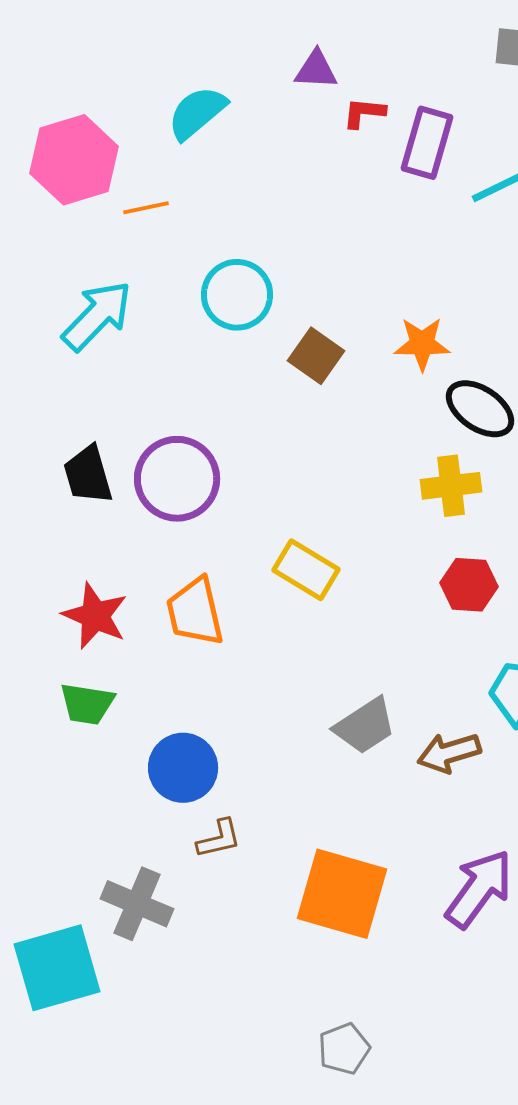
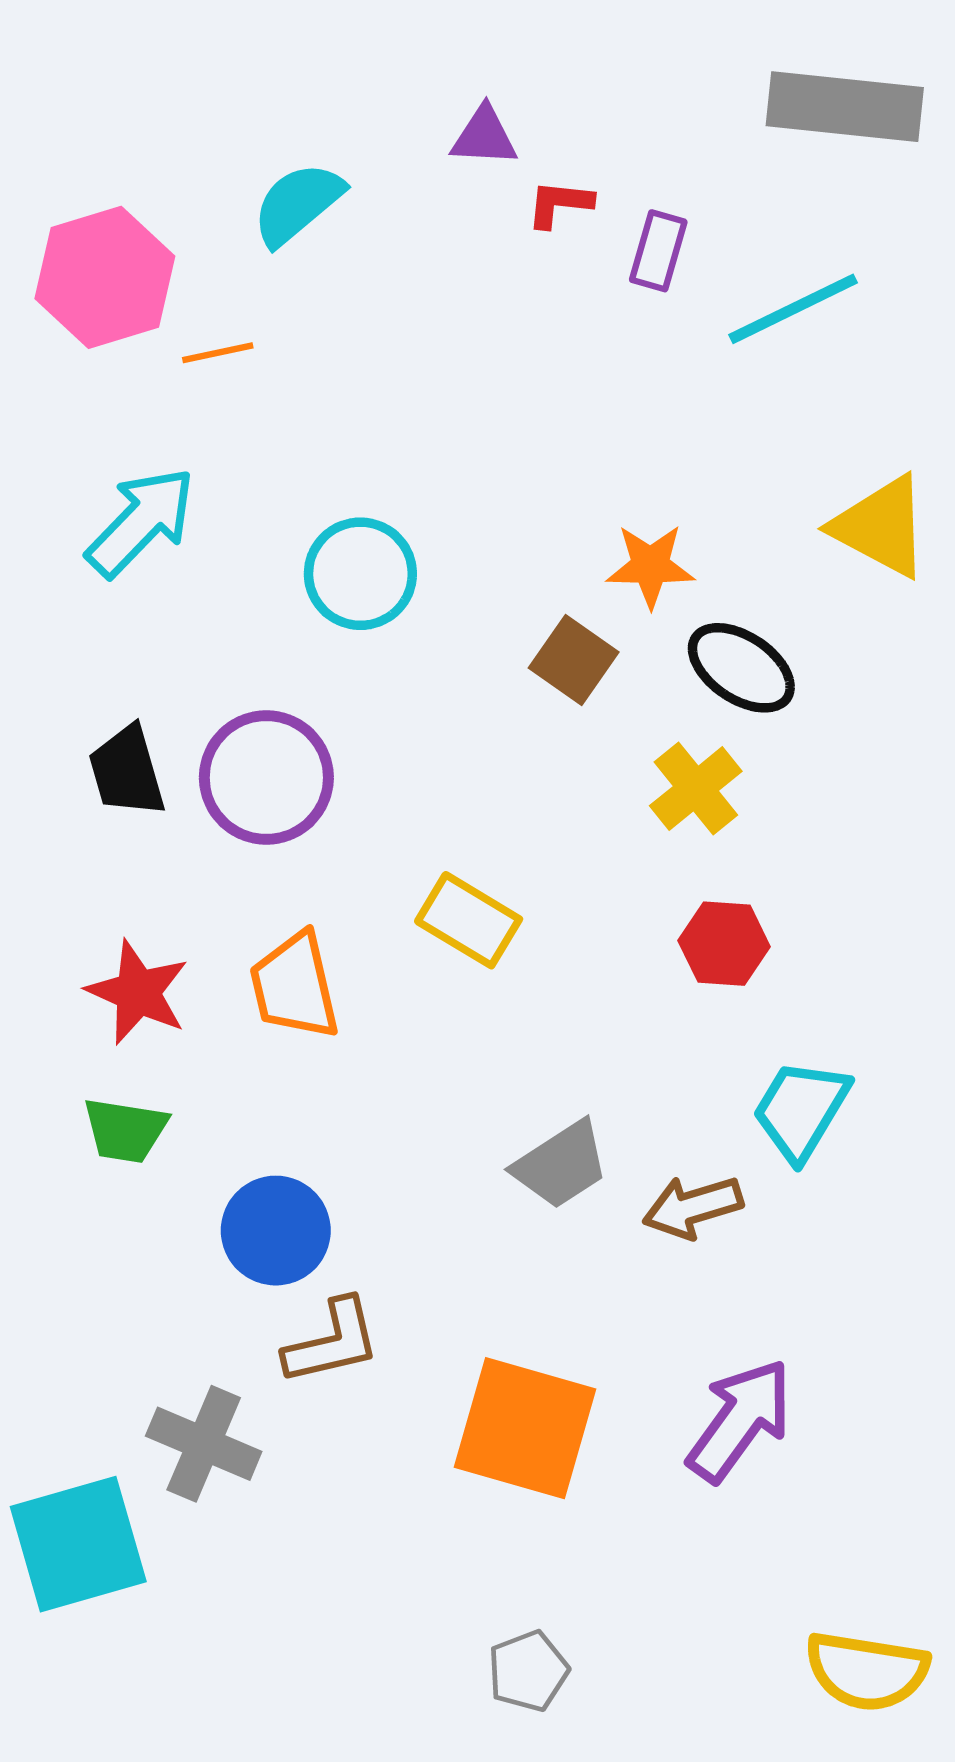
purple rectangle: (427, 143) -> (658, 251), size x0.7
cyan circle: (237, 295) -> (360, 574), moved
brown square: (316, 356) -> (574, 660), moved
yellow cross: (451, 486) -> (696, 788), turned -32
brown L-shape: (219, 839) -> (332, 1342), size x1.4

